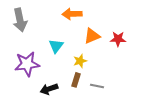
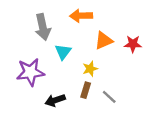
gray arrow: (20, 20) -> (43, 27), moved
gray line: (97, 86) -> (109, 97), turned 32

